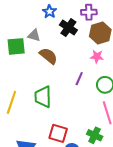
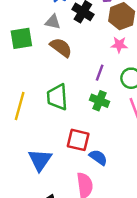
gray triangle: (34, 35) -> (53, 22), moved
green cross: (95, 135) -> (100, 101), moved

